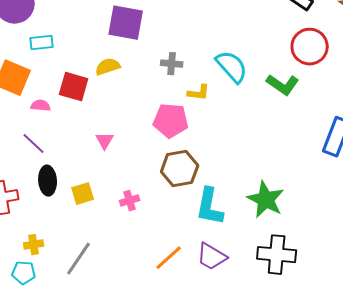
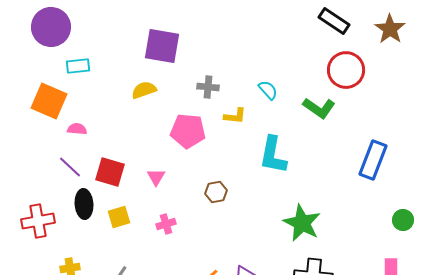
cyan semicircle: (232, 67) -> (268, 90), size x0.6
red square: (74, 87) -> (110, 172), moved
pink pentagon: (171, 121) -> (188, 131), moved
pink triangle: (105, 141) -> (156, 177), moved
brown hexagon: (180, 169) -> (216, 192), size x0.6
cyan L-shape: (210, 207) -> (273, 155), moved

